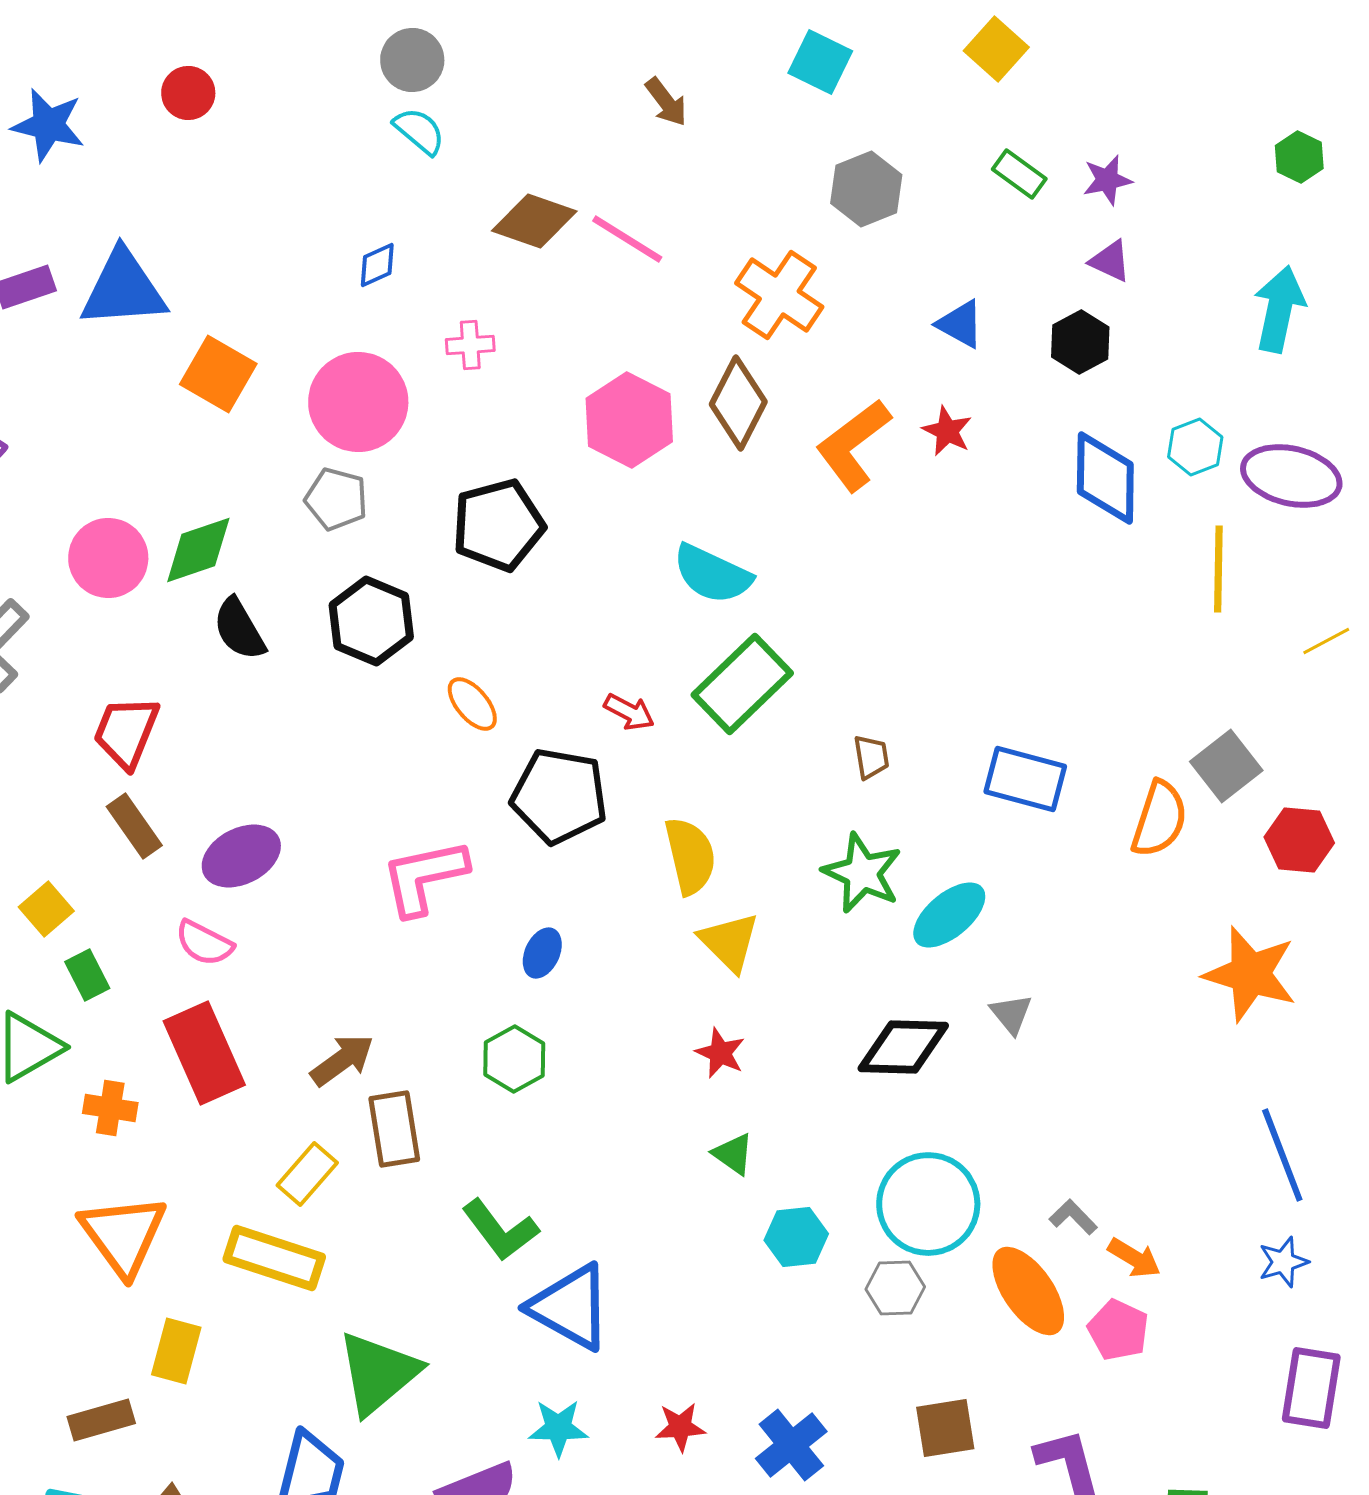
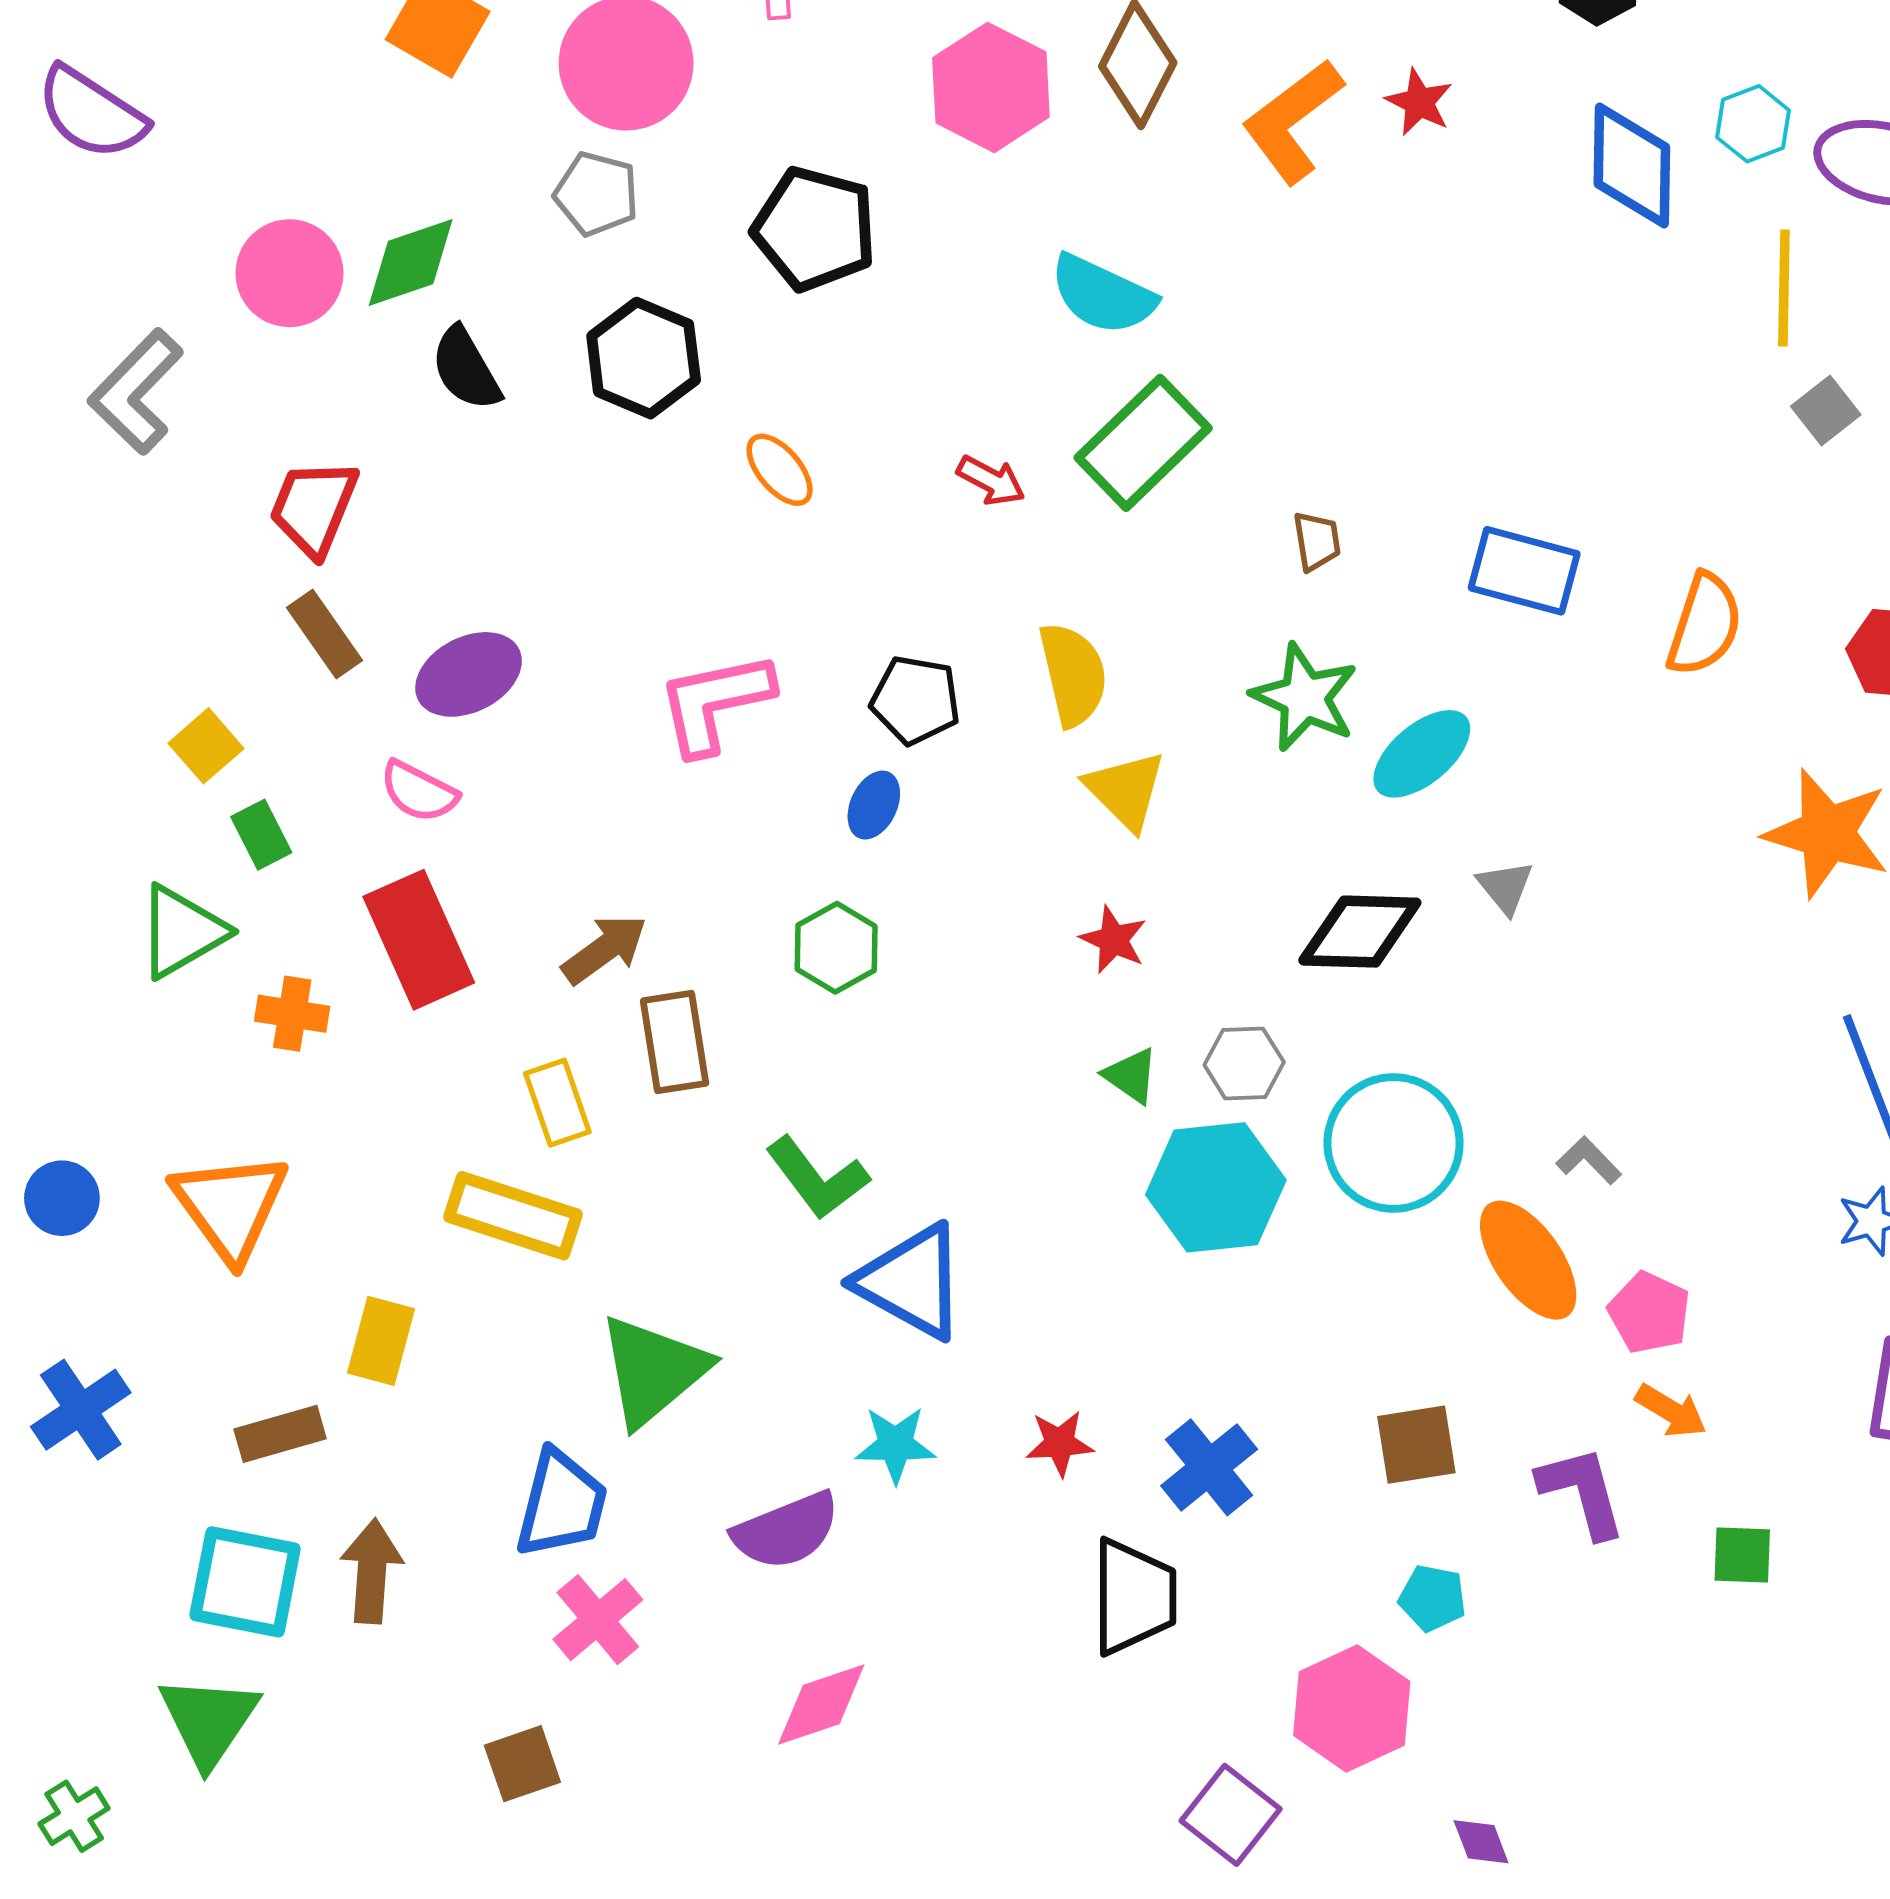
black pentagon: (498, 525) -> (815, 229), turned 30
gray square: (1226, 766) -> (1826, 411), moved, size x0.7
black pentagon: (559, 796) -> (916, 700), moved, size x0.7
yellow rectangle: (307, 1174) -> (557, 1103), turned -60
orange triangle: (123, 1235) -> (230, 1206), moved
cyan hexagon: (796, 1237) -> (1216, 1187), size x1.6
orange arrow: (1134, 1258) -> (1671, 1411), moved
gray hexagon: (895, 1288) -> (1244, 1064), moved

